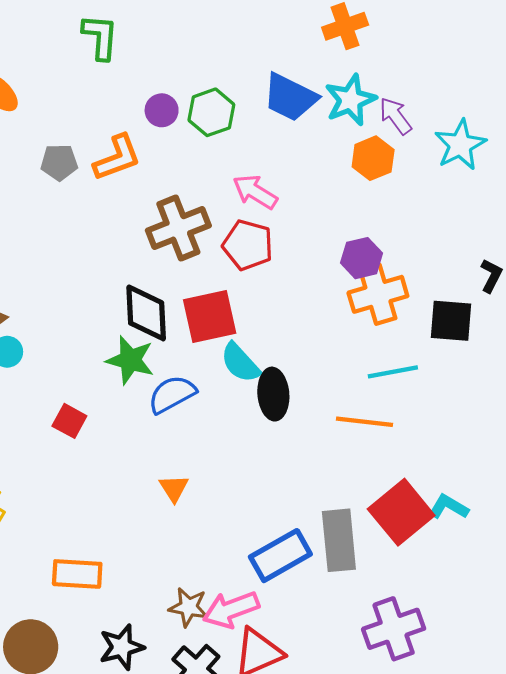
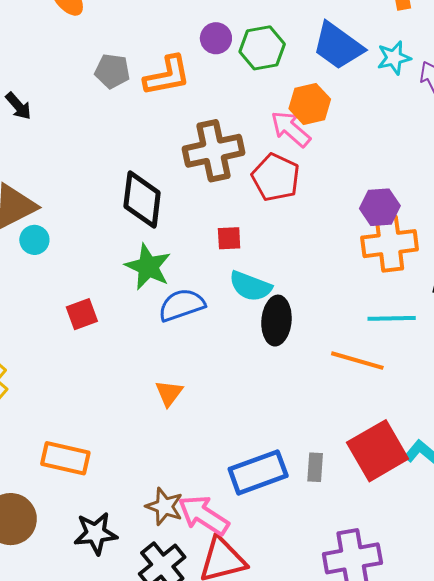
cyan star: (350, 100) -> (394, 58), size x0.7
orange hexagon: (373, 158) -> (310, 104), moved
black diamond: (146, 313) -> (142, 200), moved
red square: (210, 316) -> (229, 238), size x0.5
cyan semicircle: (240, 363) -> (250, 286), turned -36
red square: (69, 421) -> (82, 314), turned 32
gray rectangle: (339, 540) -> (315, 467), size x0.5
pink arrow: (231, 609) -> (204, 515), turned 44

